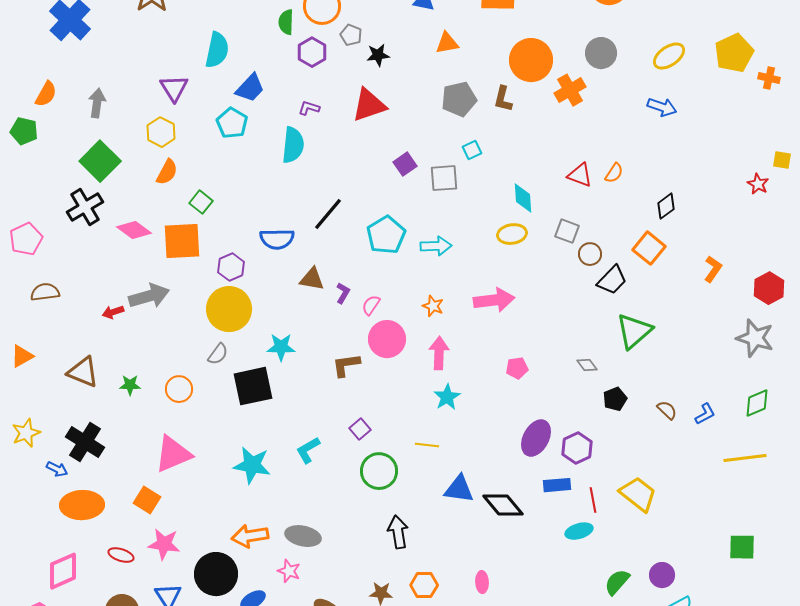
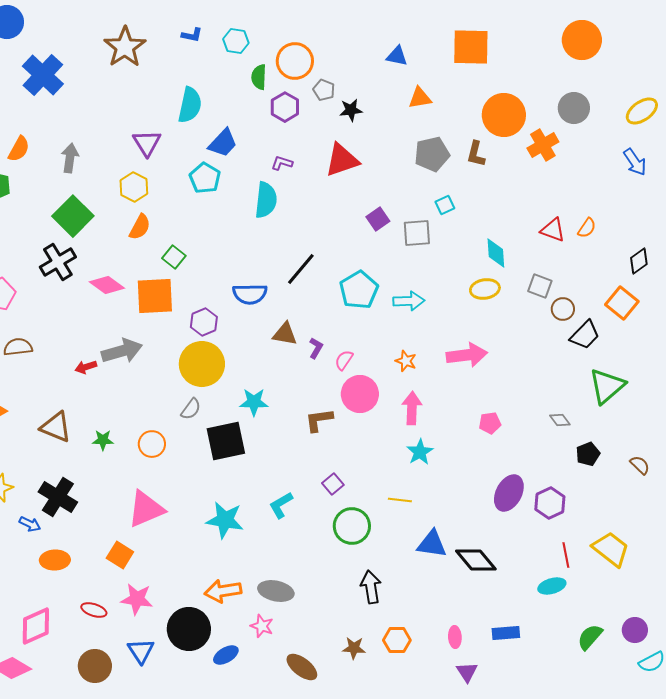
blue arrow: (662, 107) -> (635, 162), turned 36
blue rectangle: (557, 485) -> (506, 633), moved
orange ellipse: (82, 505) -> (55, 560), size x0.7

